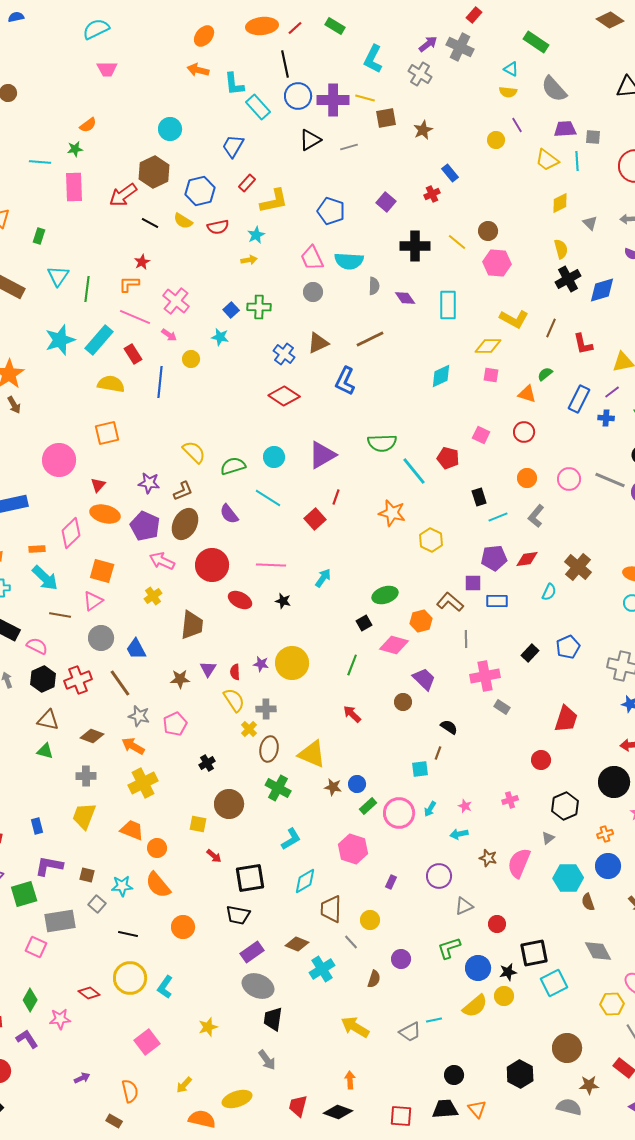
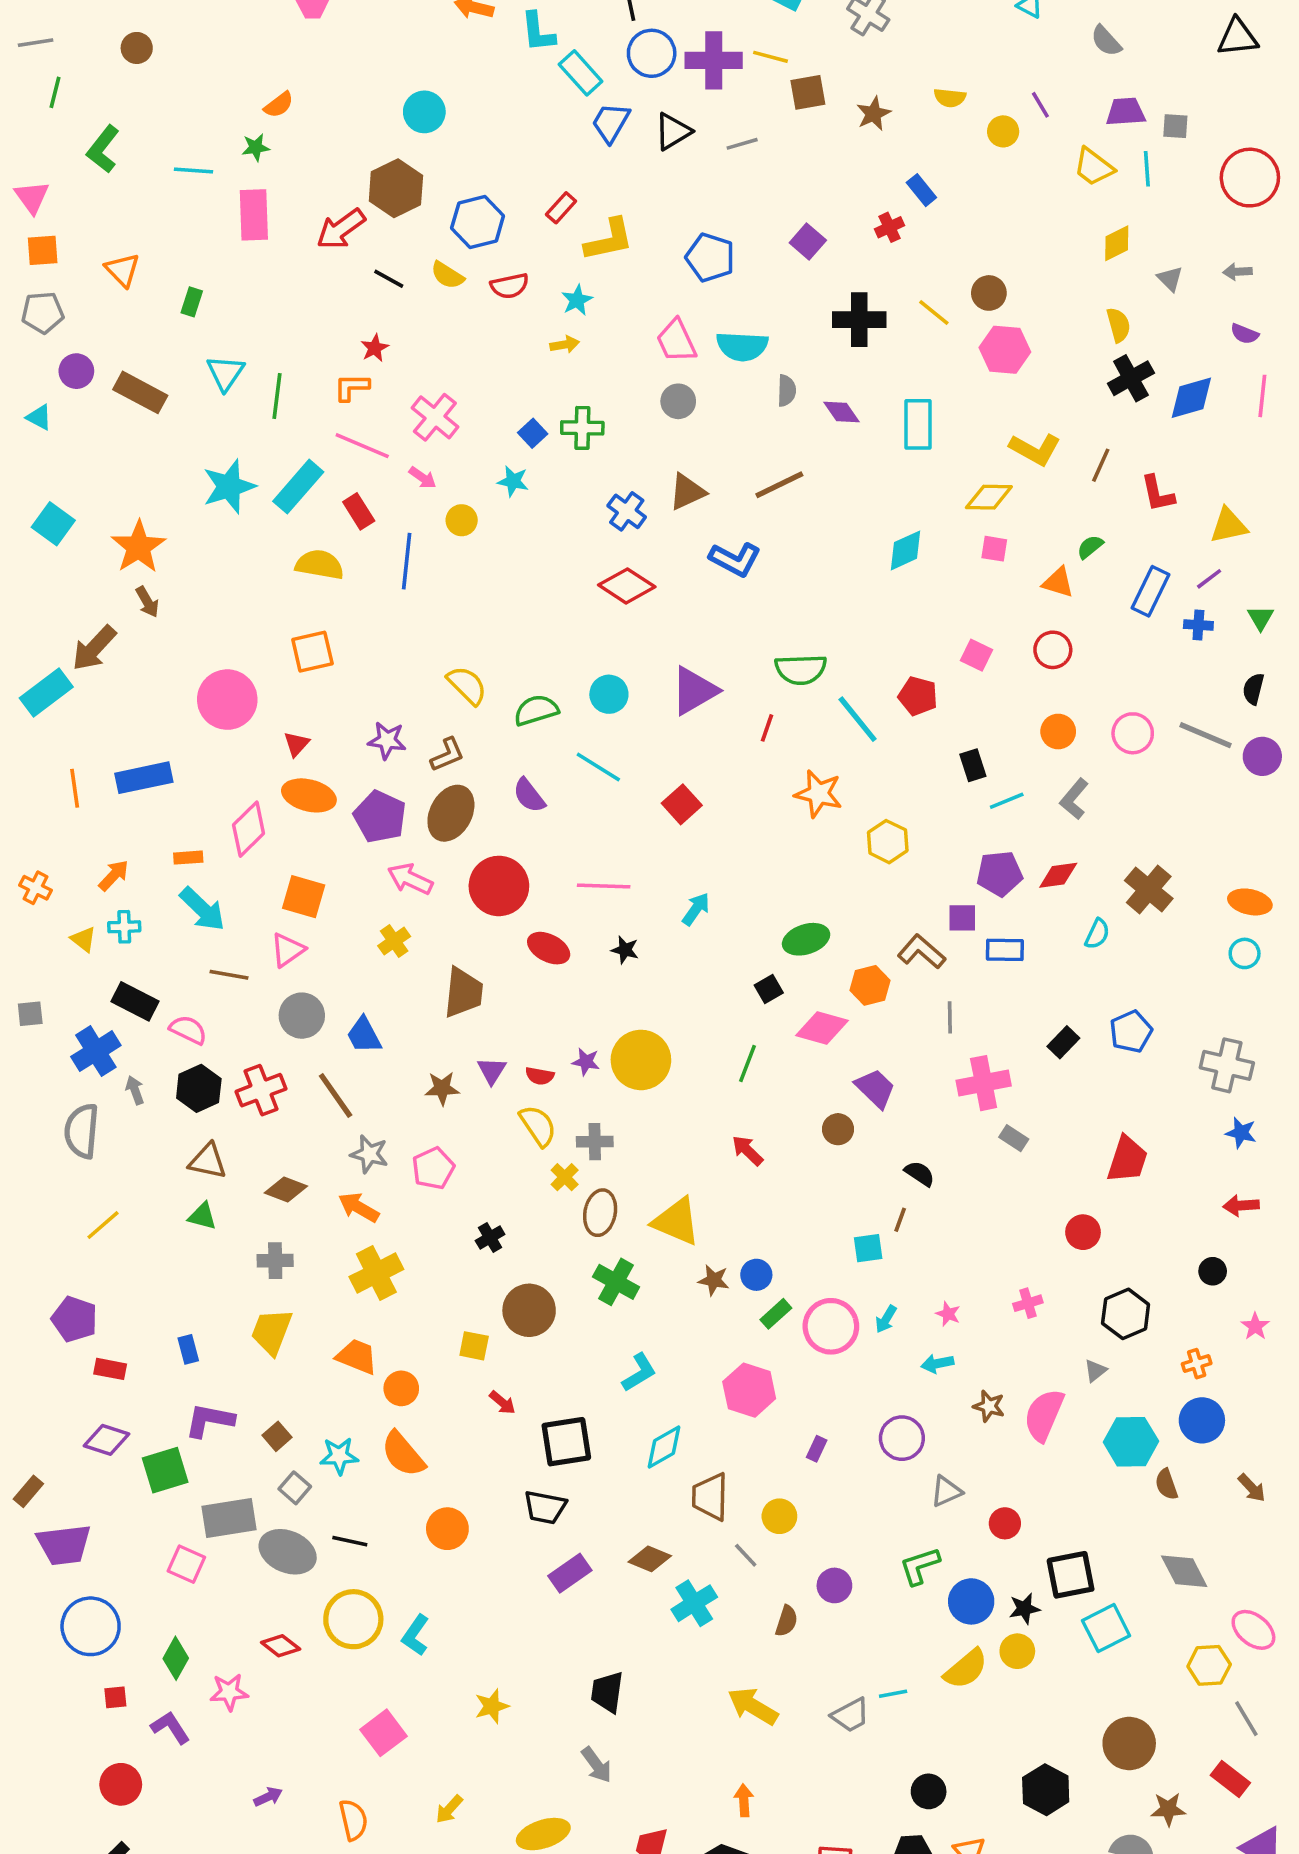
gray semicircle: (554, 89) -> (1106, 41), size x0.7
yellow semicircle: (508, 92) -> (950, 98), moved
blue trapezoid: (233, 146) -> (611, 123), moved
blue L-shape: (345, 381) -> (735, 559), turned -88
red line: (336, 497) -> (767, 728), moved
red semicircle: (235, 672) -> (540, 1076), turned -77
black circle: (614, 782) -> (1213, 1271), size x0.5
brown square: (87, 875) -> (277, 1436), turned 35
gray ellipse: (258, 986) -> (288, 1552), moved

